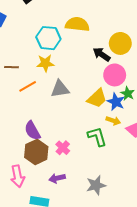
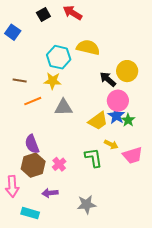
blue star: (116, 102) -> (116, 116), moved

